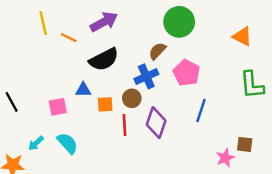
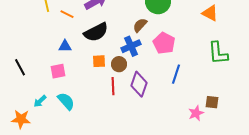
blue triangle: (83, 90) -> (65, 46), moved
orange square: (105, 104) -> (99, 61), moved

